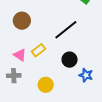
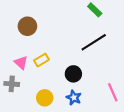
black line: (66, 30) -> (94, 42), moved
blue star: (86, 75) -> (74, 98), moved

